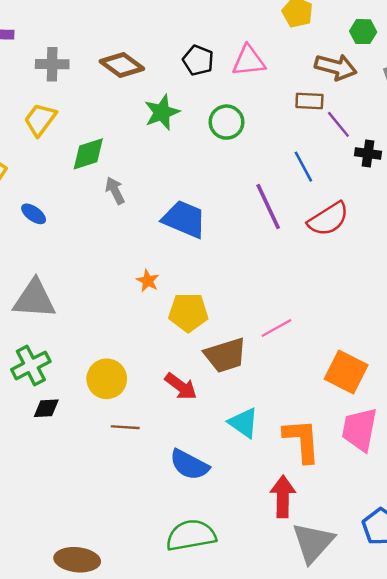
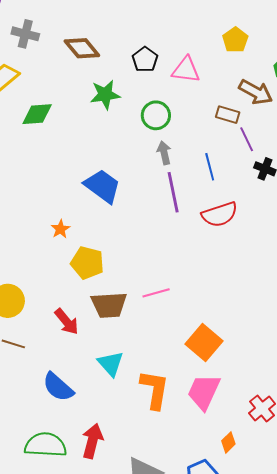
gray arrow: (115, 191) -> (164, 153), moved
red arrow: (283, 497) -> (92, 441), moved

